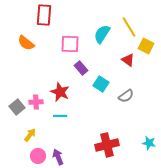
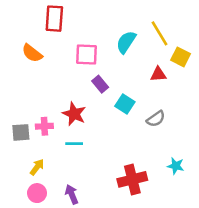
red triangle: (128, 60) -> (158, 74), turned -40
gray square: (17, 107) -> (21, 132), turned 35
cyan star: (149, 143) -> (176, 166), moved
pink circle: (38, 156) -> (37, 193), moved

